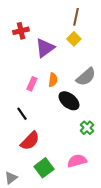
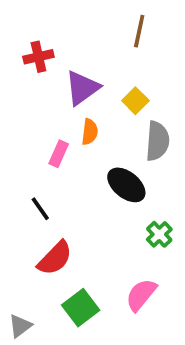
yellow square: (74, 39) -> (135, 101), moved
gray semicircle: (86, 77) -> (157, 141), turned -45
orange semicircle: (53, 80) -> (90, 132), moved
pink semicircle: (77, 161) -> (141, 295), turned -36

